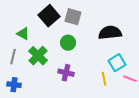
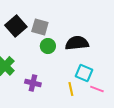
green circle: (68, 43) -> (48, 46), moved
cyan square: (117, 63) -> (84, 73), turned -36

